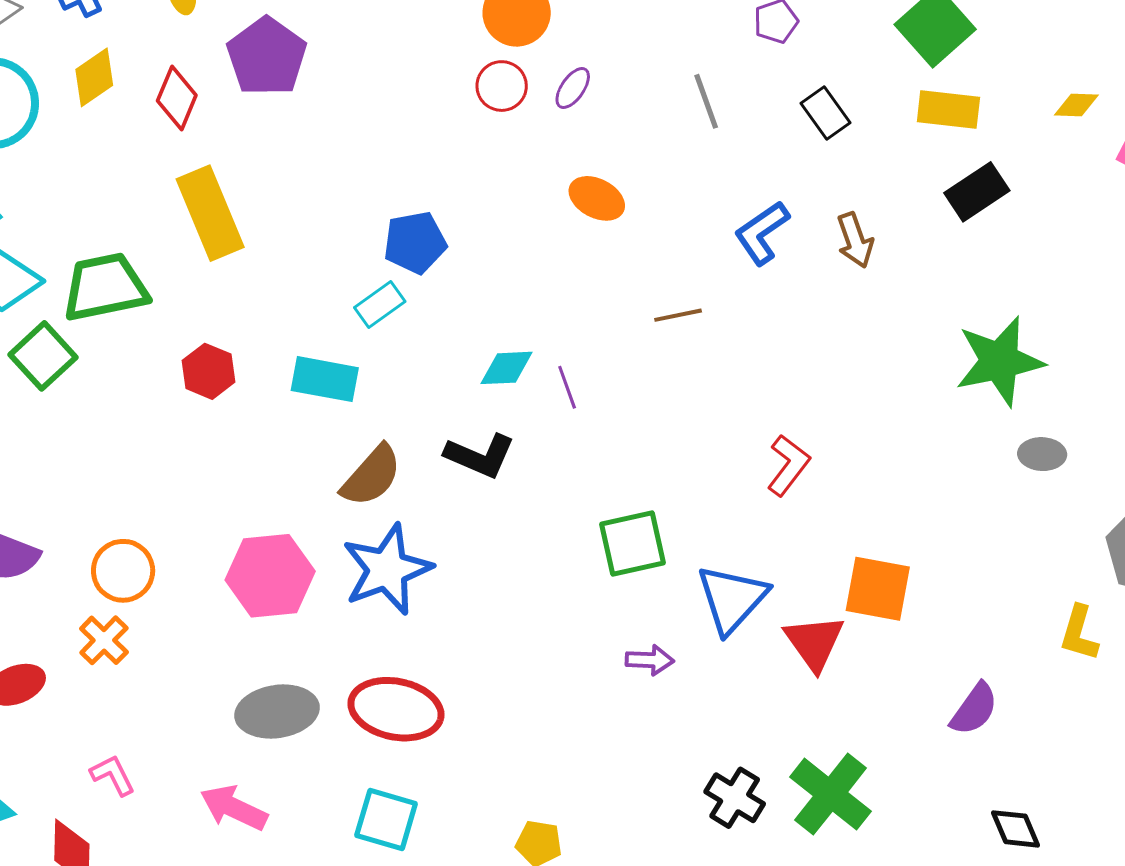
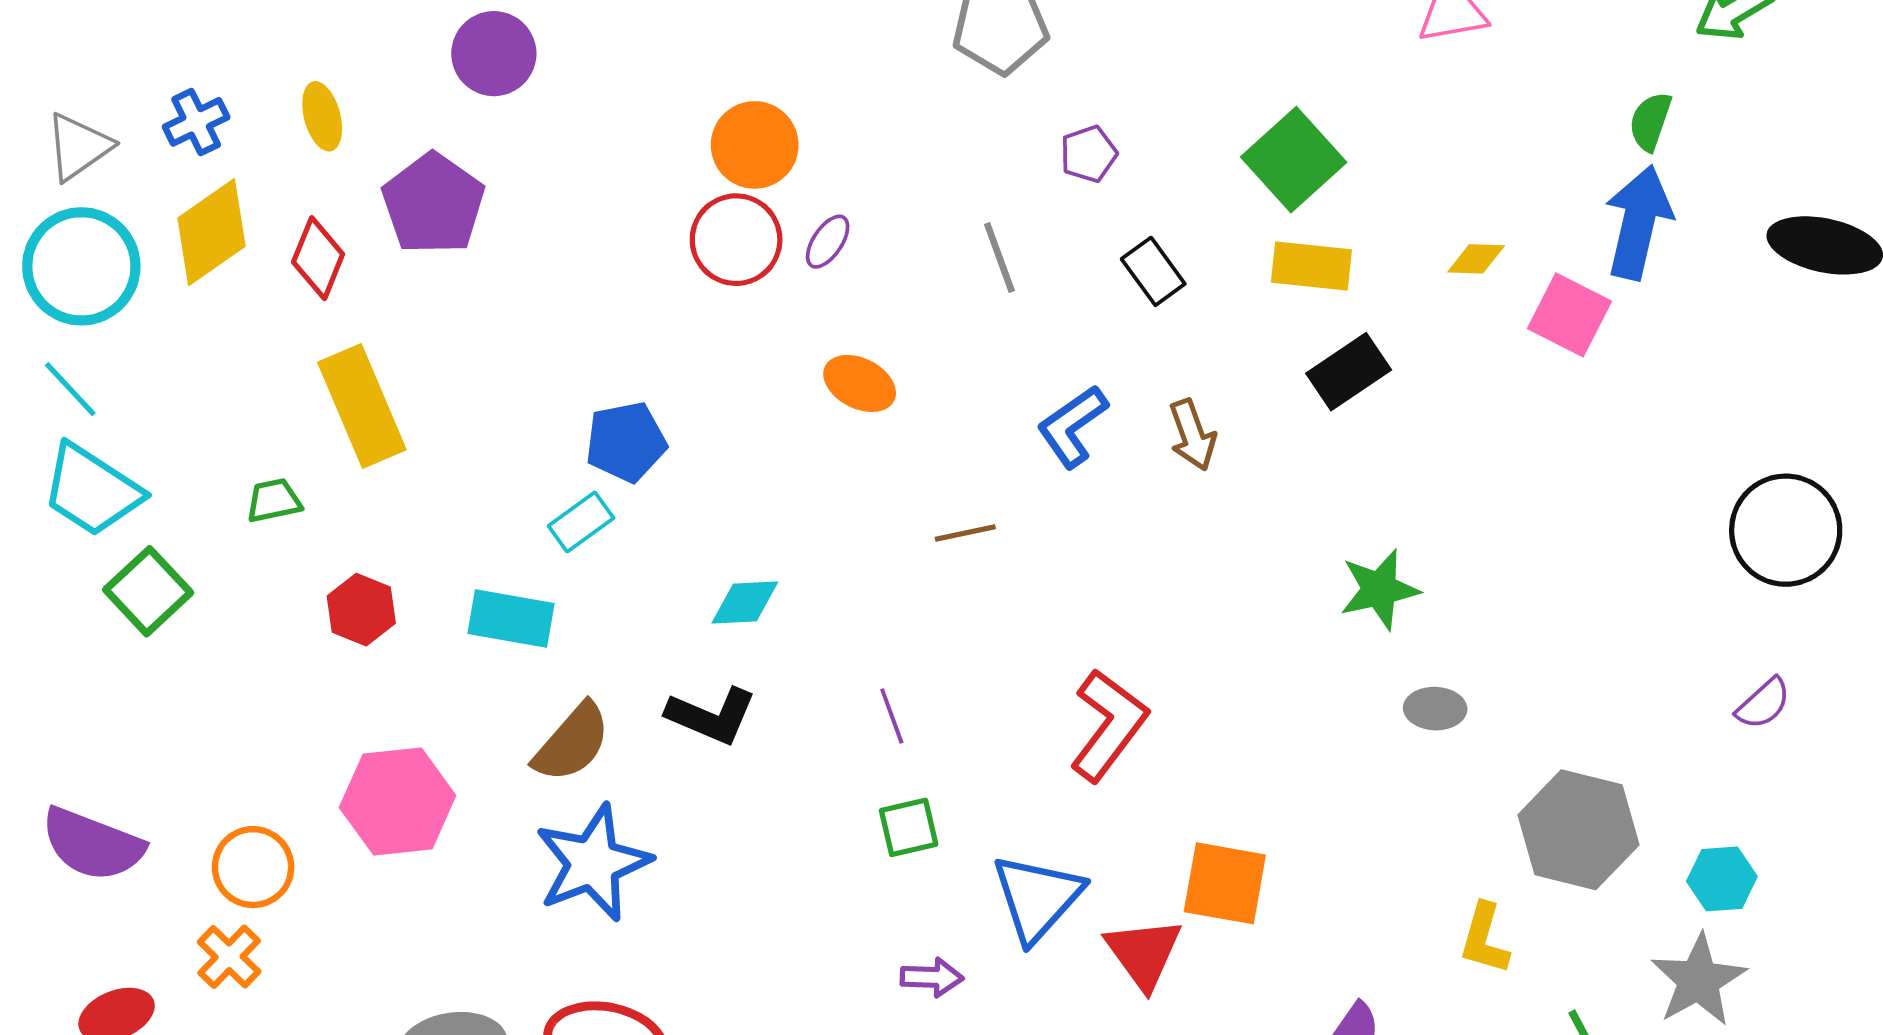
yellow diamond: (94, 77) -> (212, 232), size x1.4
red circle: (502, 86) -> (736, 240), size x1.4
green trapezoid: (105, 287) -> (274, 501), moved, size x0.5
green star: (1000, 361) -> (1379, 589), size x0.7
purple line: (567, 387) -> (892, 716), moved
red L-shape: (788, 465) -> (1109, 725), size x1.4
green square: (632, 544) -> (909, 827), size x0.7
pink hexagon: (270, 576) -> (398, 801), moved

